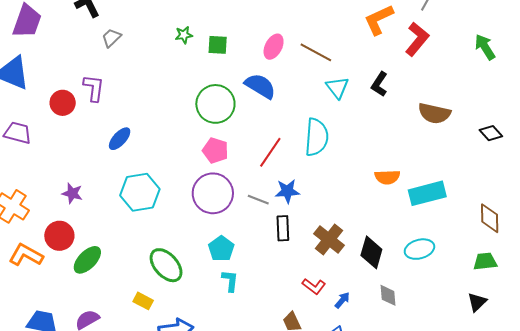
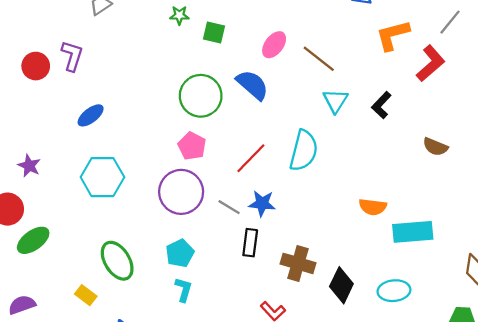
brown semicircle: (434, 113) -> (435, 147), size x0.7
brown cross: (329, 239) -> (298, 263), turned -32

